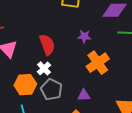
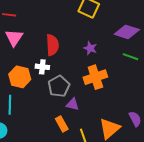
white cross: (44, 68) -> (42, 67), turned 32
gray pentagon: (51, 89) -> (59, 86), moved

